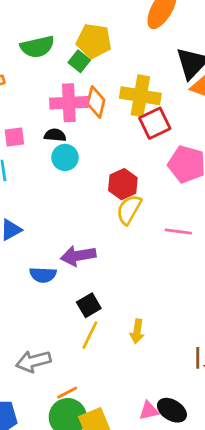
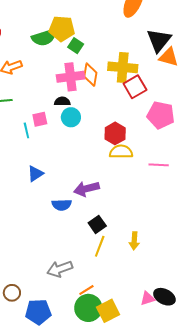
yellow pentagon: (94, 41) -> (62, 29), moved
pink square: (14, 137) -> (40, 119), moved
yellow semicircle: (129, 210) -> (121, 152), turned 65

